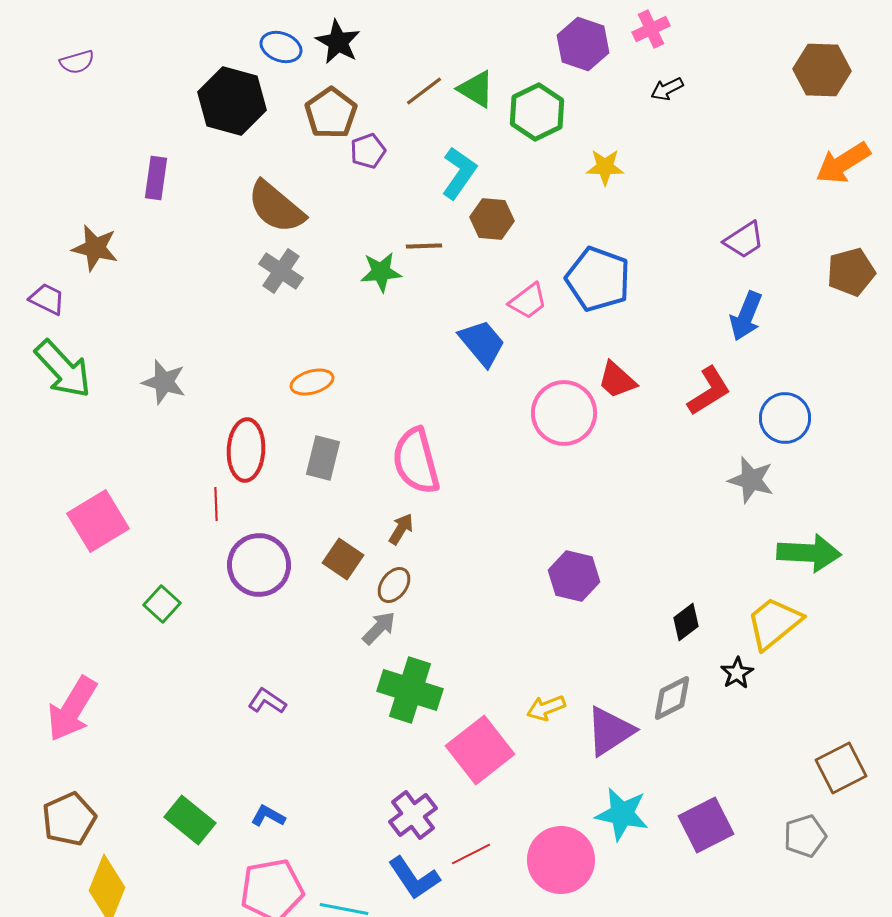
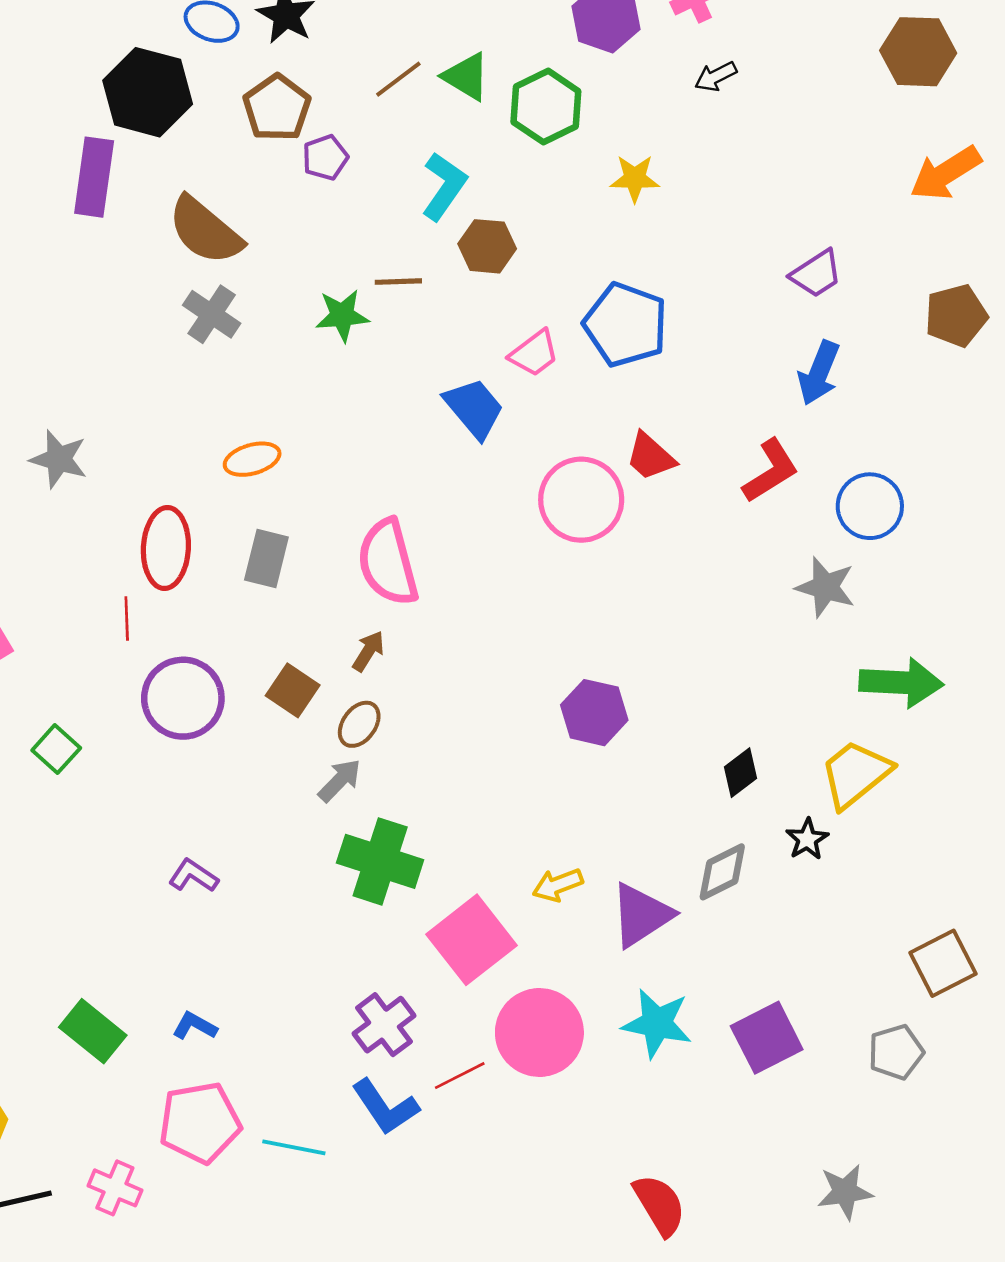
purple rectangle: (156, 178) -> (94, 177), moved, size x1.4
pink circle: (561, 860) -> (539, 1033), moved

